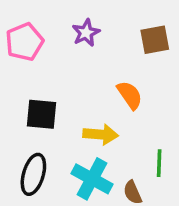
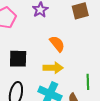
orange semicircle: (130, 95) -> (57, 44), moved

